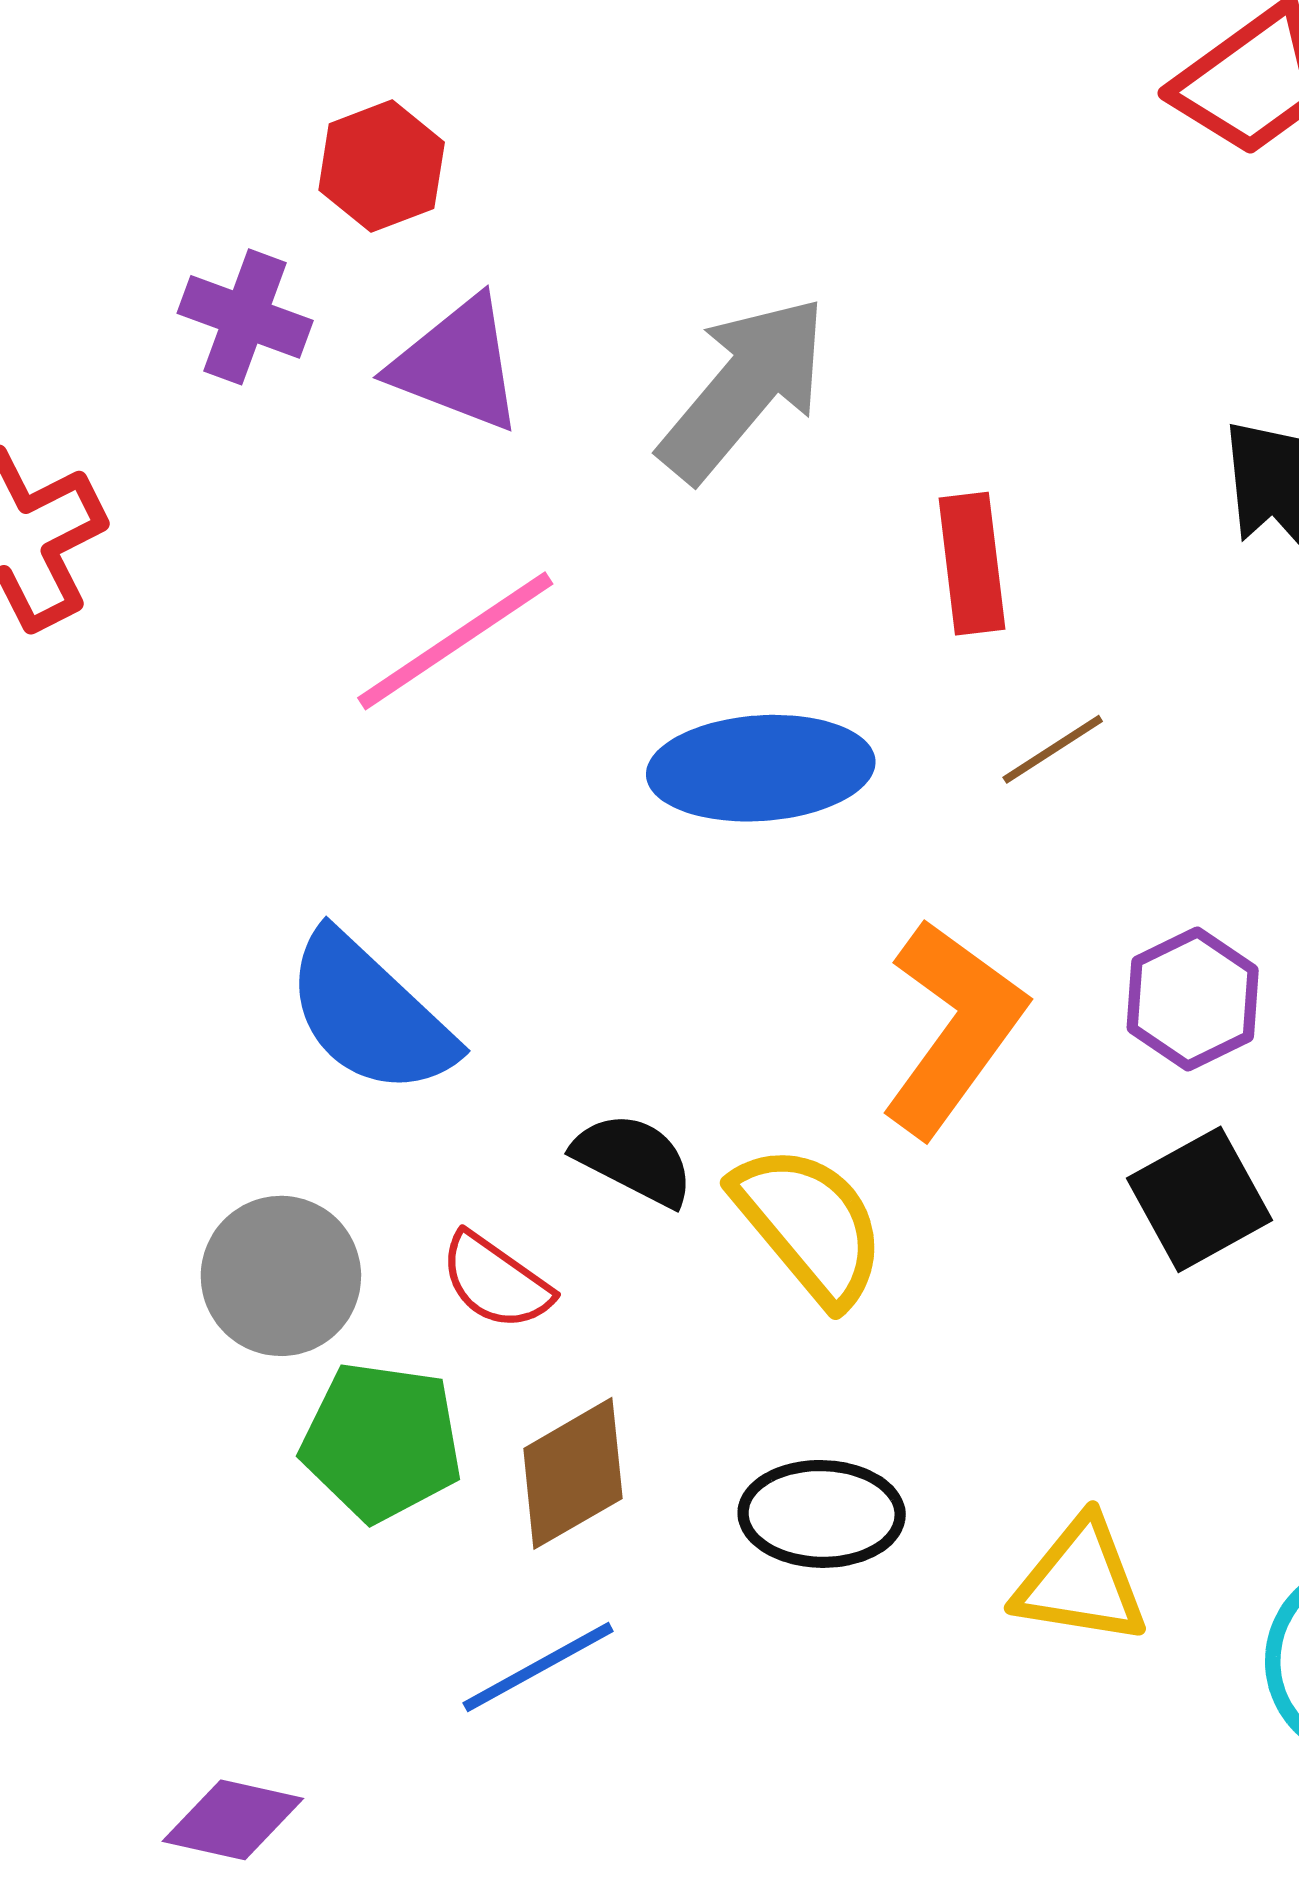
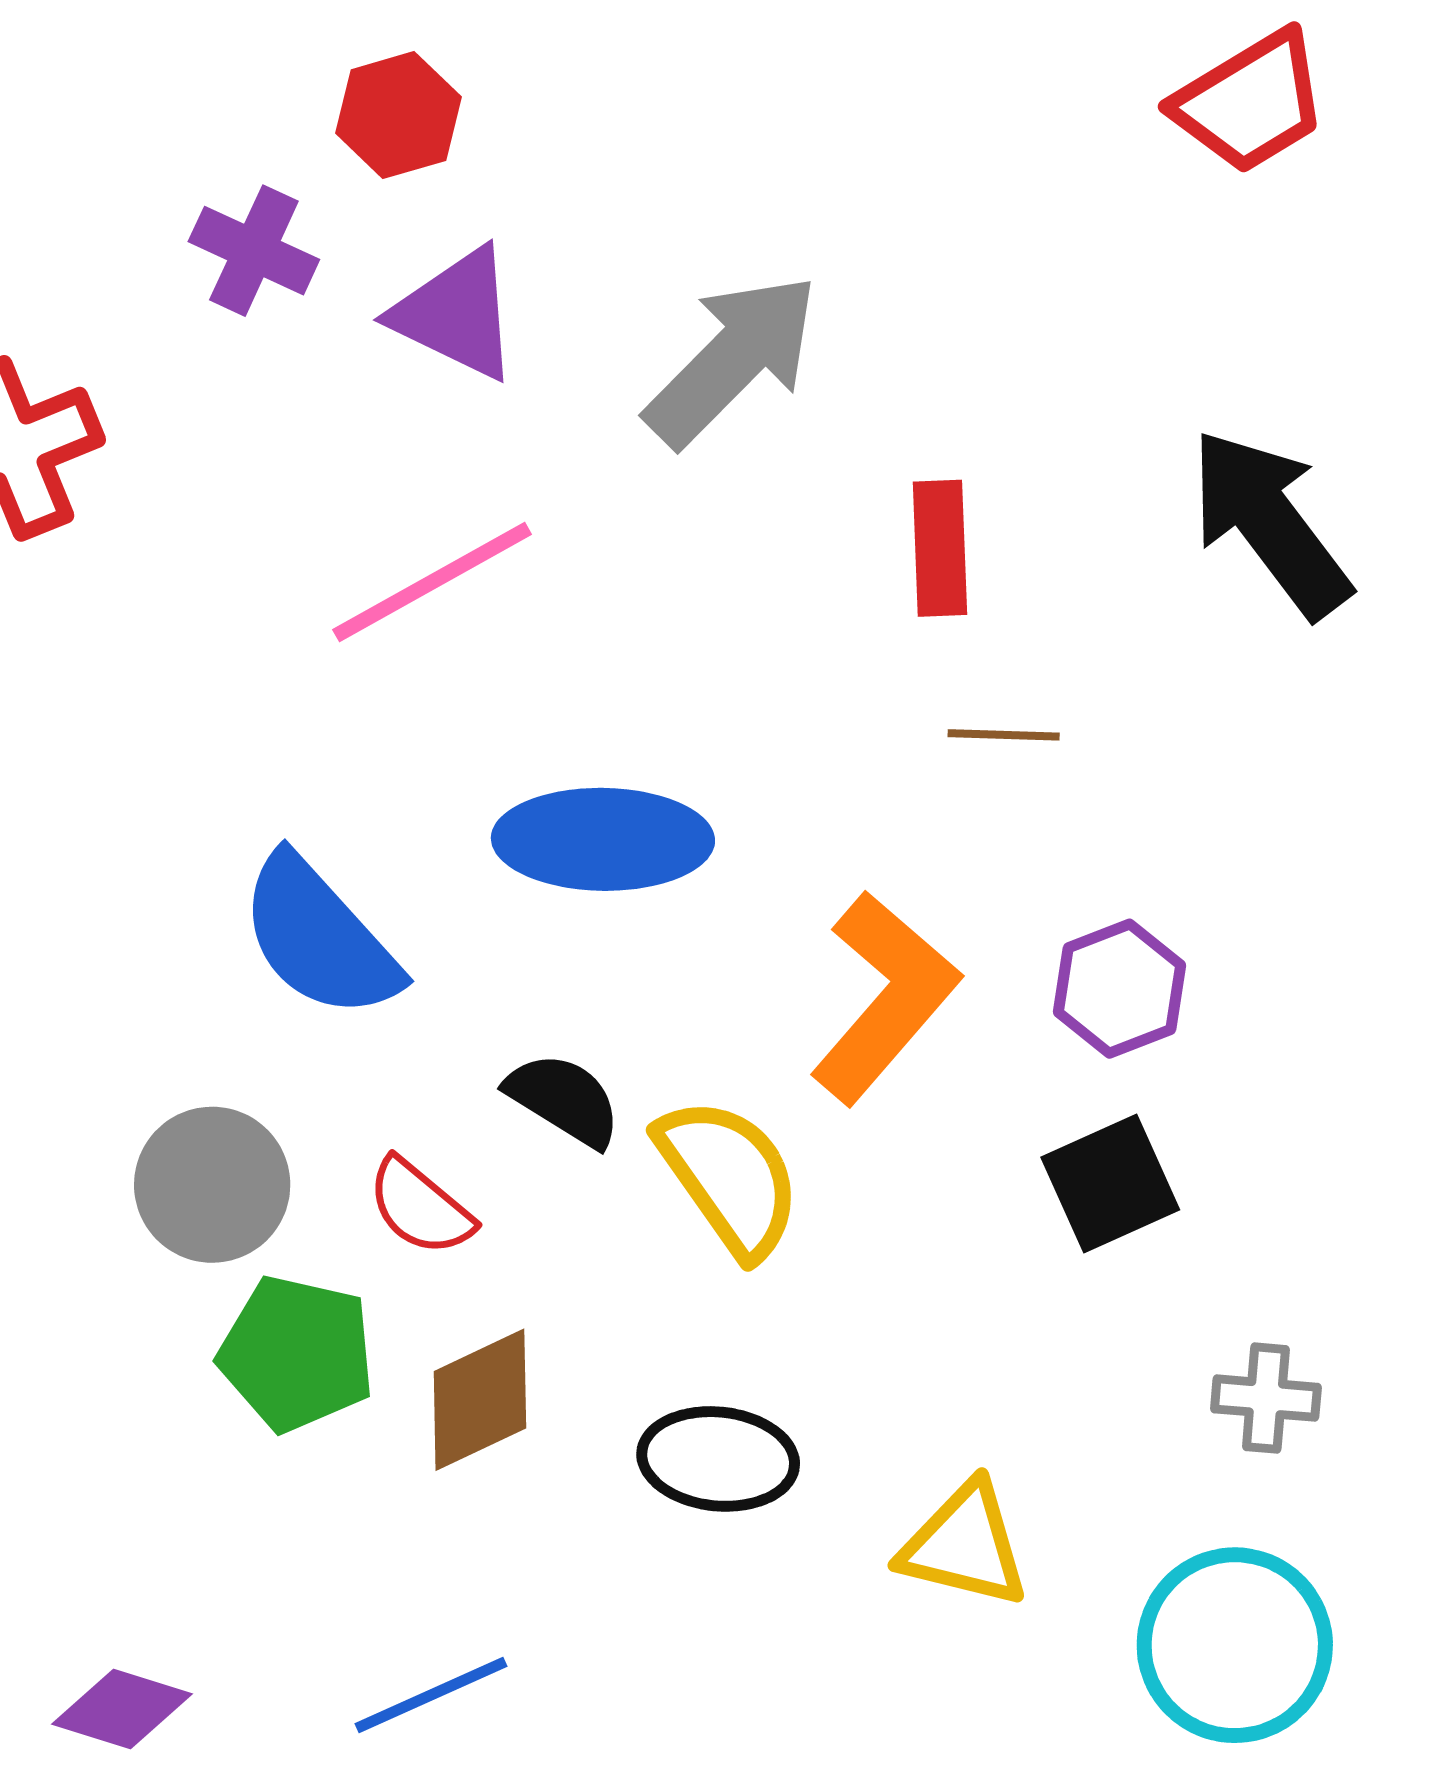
brown line: (1053, 749) -> (1004, 735), turned 30
blue ellipse: (761, 768) -> (603, 839), moved
blue line: (538, 1667) -> (431, 1695), moved

